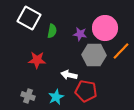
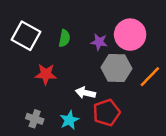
white square: (29, 18) -> (26, 36), moved
orange line: (121, 51) -> (150, 77), moved
red pentagon: (86, 91) -> (107, 113), turned -30

